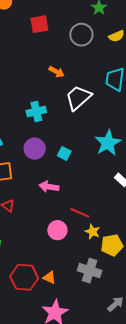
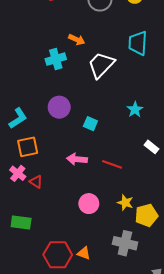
cyan cross: (36, 112) -> (56, 59), moved
cyan star: (108, 143) -> (135, 110), size x0.6
purple circle: (35, 149) -> (59, 107), moved
red line: (80, 213) -> (112, 164), moved

